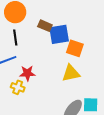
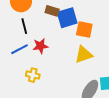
red star: (27, 73) -> (40, 46), moved

